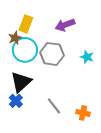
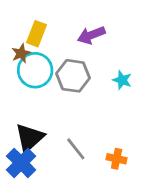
black triangle: (21, 82) -> (29, 138), moved
blue cross: (16, 101) -> (21, 163), moved, size x1.5

